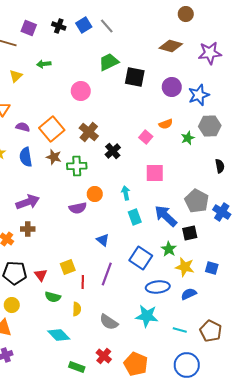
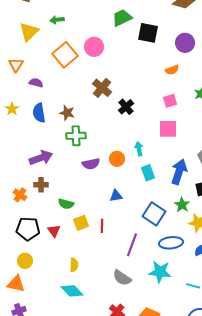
yellow triangle: (16, 76) -> (29, 32), size x1.5
orange semicircle: (166, 124) -> (172, 70), moved
orange square: (52, 129) -> (65, 55), moved
pink square: (146, 137) -> (170, 101), moved, turned 32
green cross: (77, 166) -> (76, 136), moved
orange circle: (95, 194) -> (117, 159), moved
blue arrow: (166, 216) -> (179, 172), turned 65
blue triangle: (103, 240) -> (116, 196), turned -48
purple line: (107, 274) -> (132, 245), moved
red line: (83, 282) -> (102, 226), moved
green semicircle: (53, 297) -> (66, 204), moved
yellow semicircle: (77, 309) -> (74, 265), moved

